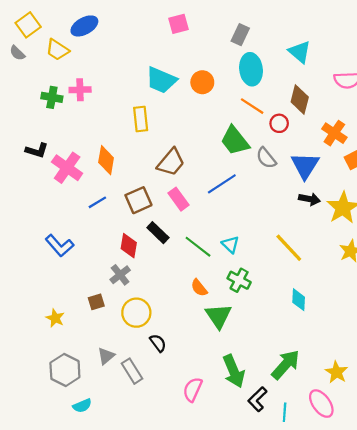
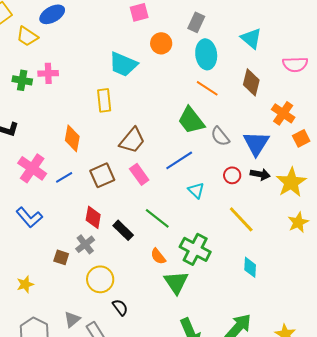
orange circle: (202, 82) -> (161, 43), moved
red circle: (279, 123) -> (232, 175), moved
pink cross: (67, 168) -> (32, 168), moved
black rectangle: (158, 233) -> (123, 230), moved
cyan triangle: (230, 245) -> (196, 190), moved
green cross: (239, 280) -> (195, 249), size x1.4
brown square: (96, 302) -> (61, 257), moved, turned 35
yellow star: (55, 318) -> (25, 284), turned 30

